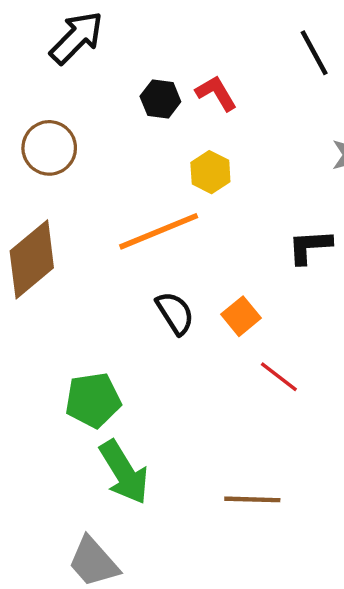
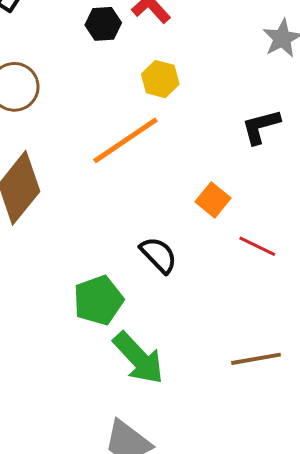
black semicircle: (175, 313) -> (159, 255), moved

